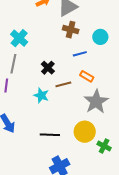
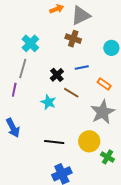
brown cross: (71, 30) -> (73, 39), moved
blue line: (80, 54) -> (82, 67), moved
orange rectangle: (87, 76) -> (104, 84), moved
brown line: (63, 84) -> (71, 93), turned 42

